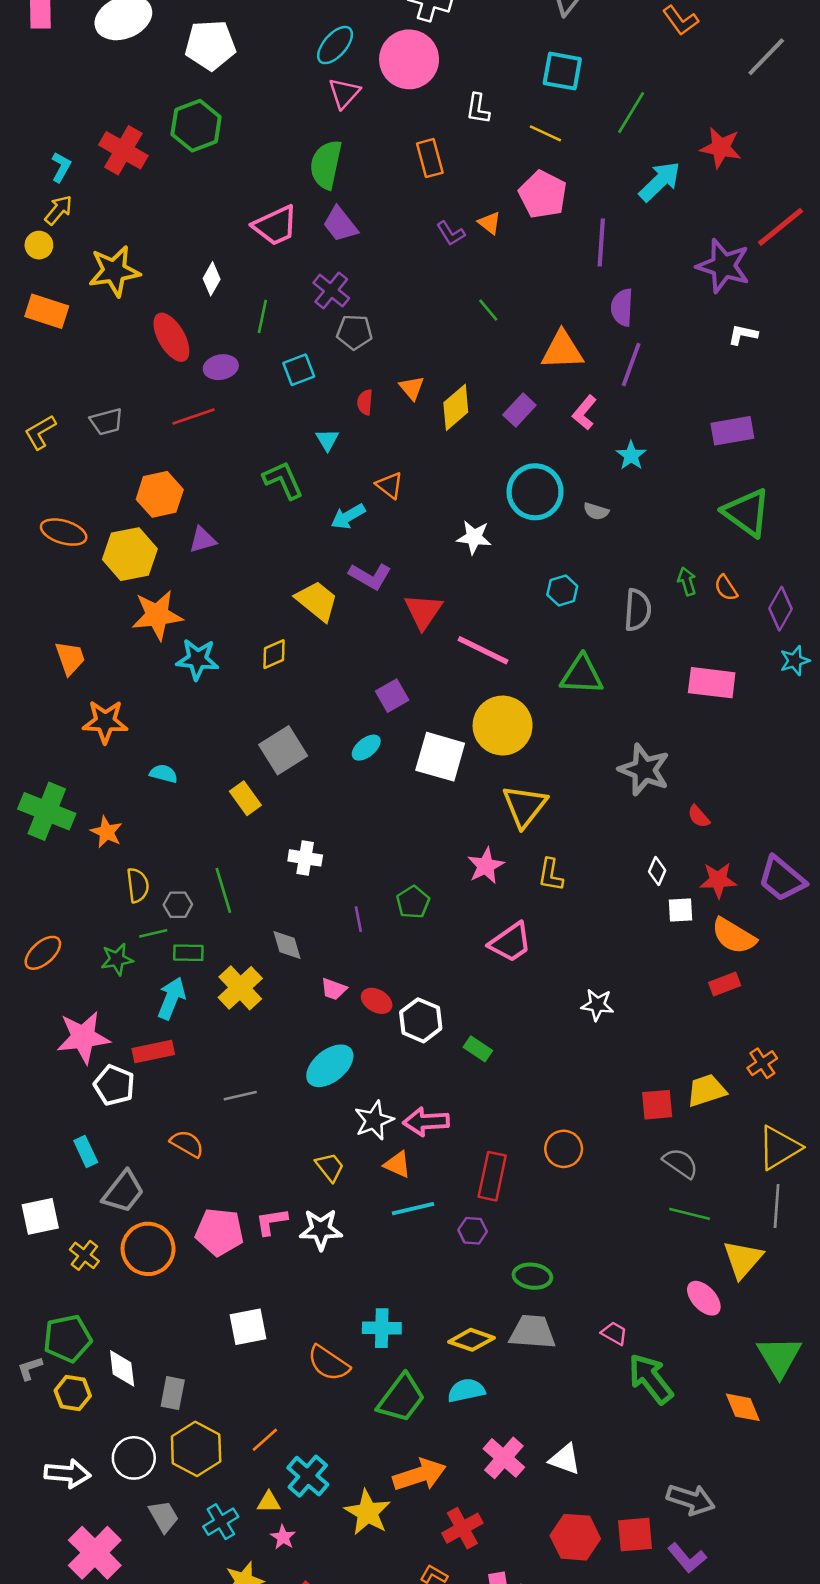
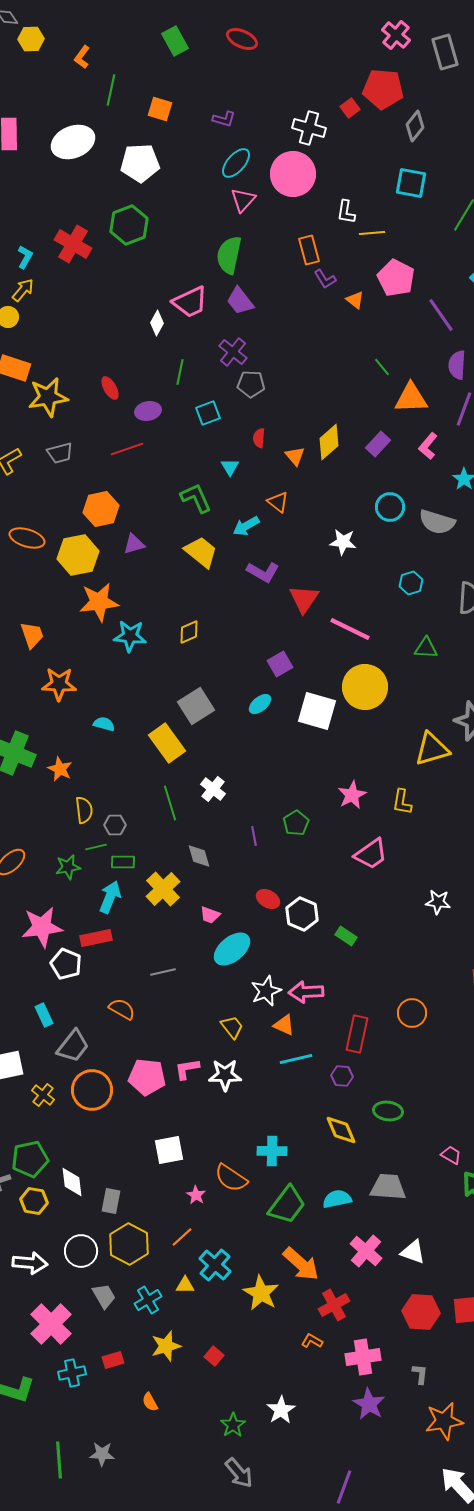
yellow line: (545, 133) -> (372, 233), moved, turned -30
purple L-shape: (451, 233) -> (325, 279), moved
purple line: (601, 242) -> (441, 315), turned -39
yellow star: (114, 271) -> (48, 397), moved
white diamond: (212, 279) -> (157, 323), moved
green line: (488, 310) -> (382, 367), moved
red ellipse: (171, 337) -> (110, 388), size x0.6
orange triangle: (412, 388) -> (295, 456), moved
cyan circle: (535, 492) -> (390, 507), size x0.7
gray semicircle: (596, 511) -> (437, 522), size x1.8
yellow trapezoid: (317, 601) -> (201, 552), moved
green triangle: (582, 675) -> (426, 648), size x0.7
yellow rectangle: (245, 798) -> (167, 743), size x1.5
yellow triangle: (525, 806) -> (432, 749), moved, turned 36
white cross: (305, 858) -> (213, 789), turned 30
green line: (223, 890) -> (170, 803), moved
pink trapezoid: (334, 989) -> (210, 915), moved
gray trapezoid: (532, 1332) -> (388, 1187), moved
yellow diamond: (471, 1340) -> (341, 1130), moved, turned 48
orange arrow: (419, 1475) -> (301, 1264), turned 60
pink star: (283, 1537) -> (196, 1195), moved

